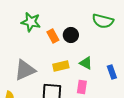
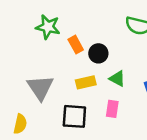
black circle: (71, 35) -> (98, 53), moved
gray triangle: (25, 70) -> (40, 87), turned -40

